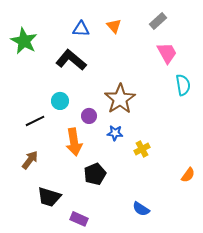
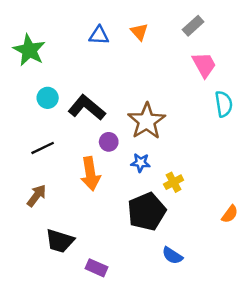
black L-shape: (71, 60) -> (87, 108), moved
cyan circle: (60, 101) -> (48, 98), moved
black pentagon: (95, 174) -> (147, 212), moved, size x1.4

